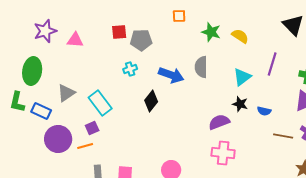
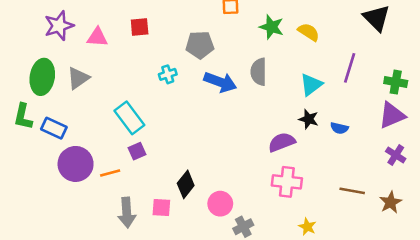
red square: (119, 32) -> (140, 27), moved
gray pentagon: (141, 40) -> (200, 45), moved
gray triangle: (66, 93) -> (78, 78), moved
black diamond: (151, 101) -> (186, 184), moved
purple square: (92, 128) -> (137, 151), moved
brown line: (283, 136) -> (352, 191), moved

